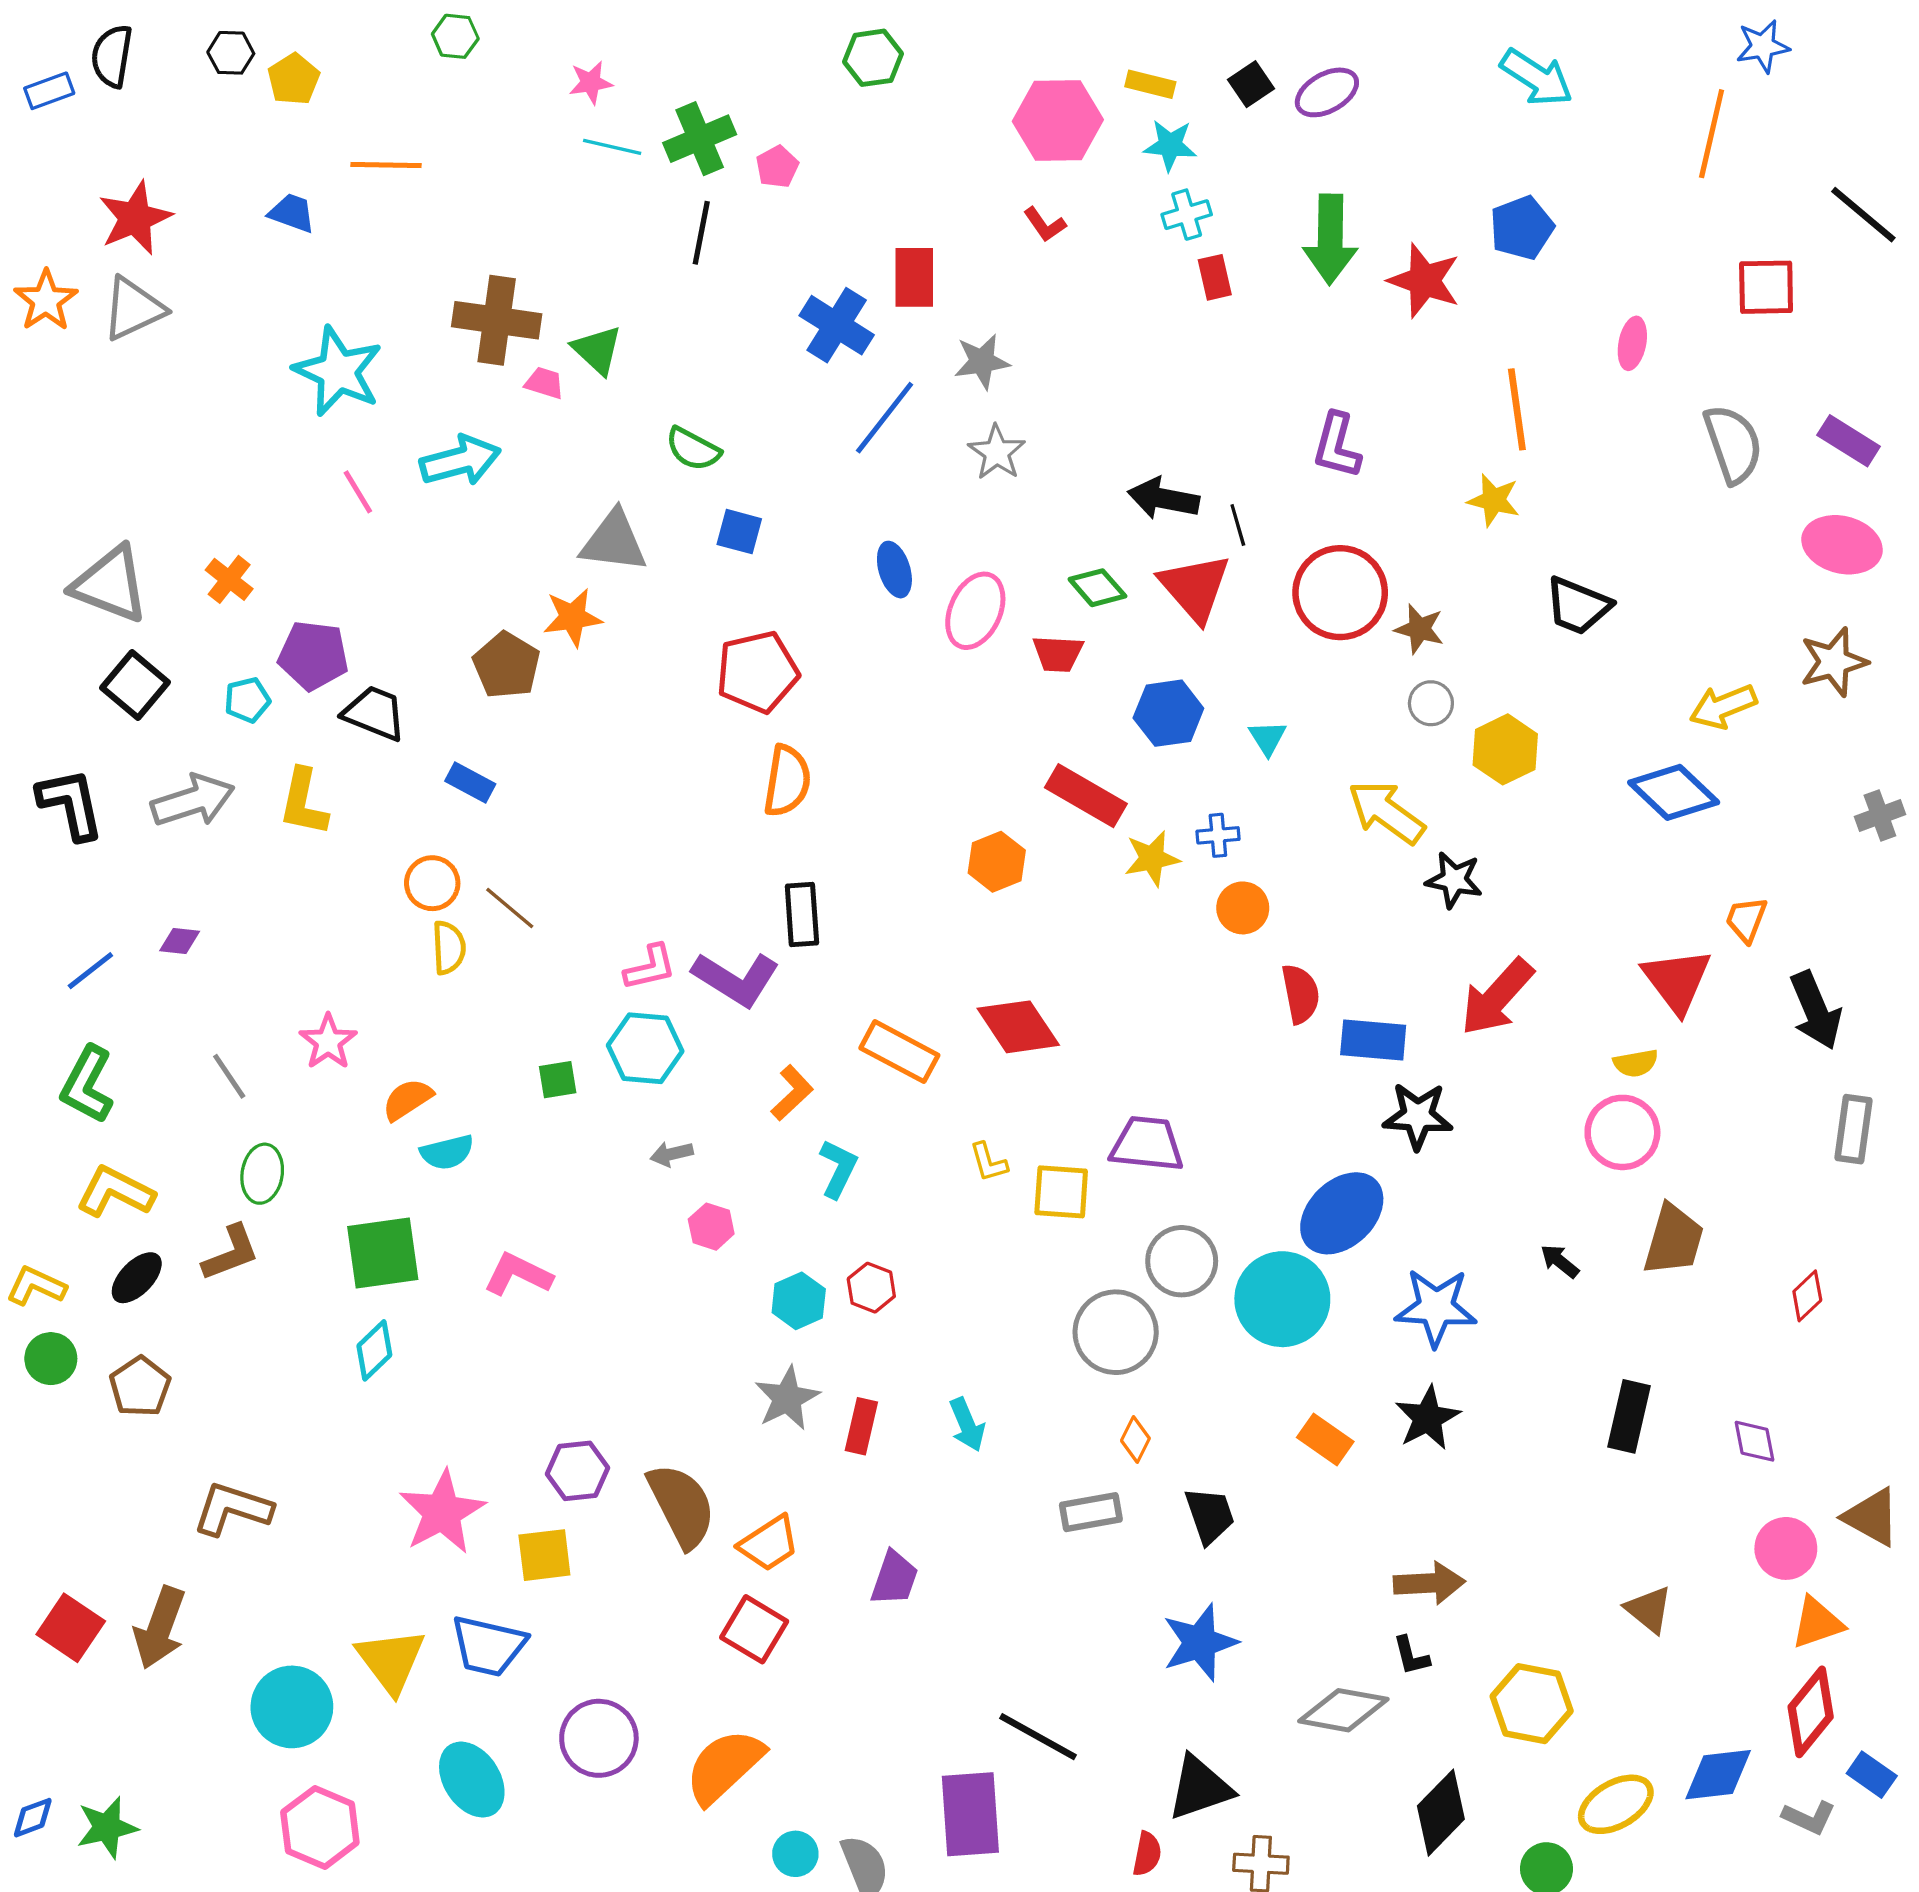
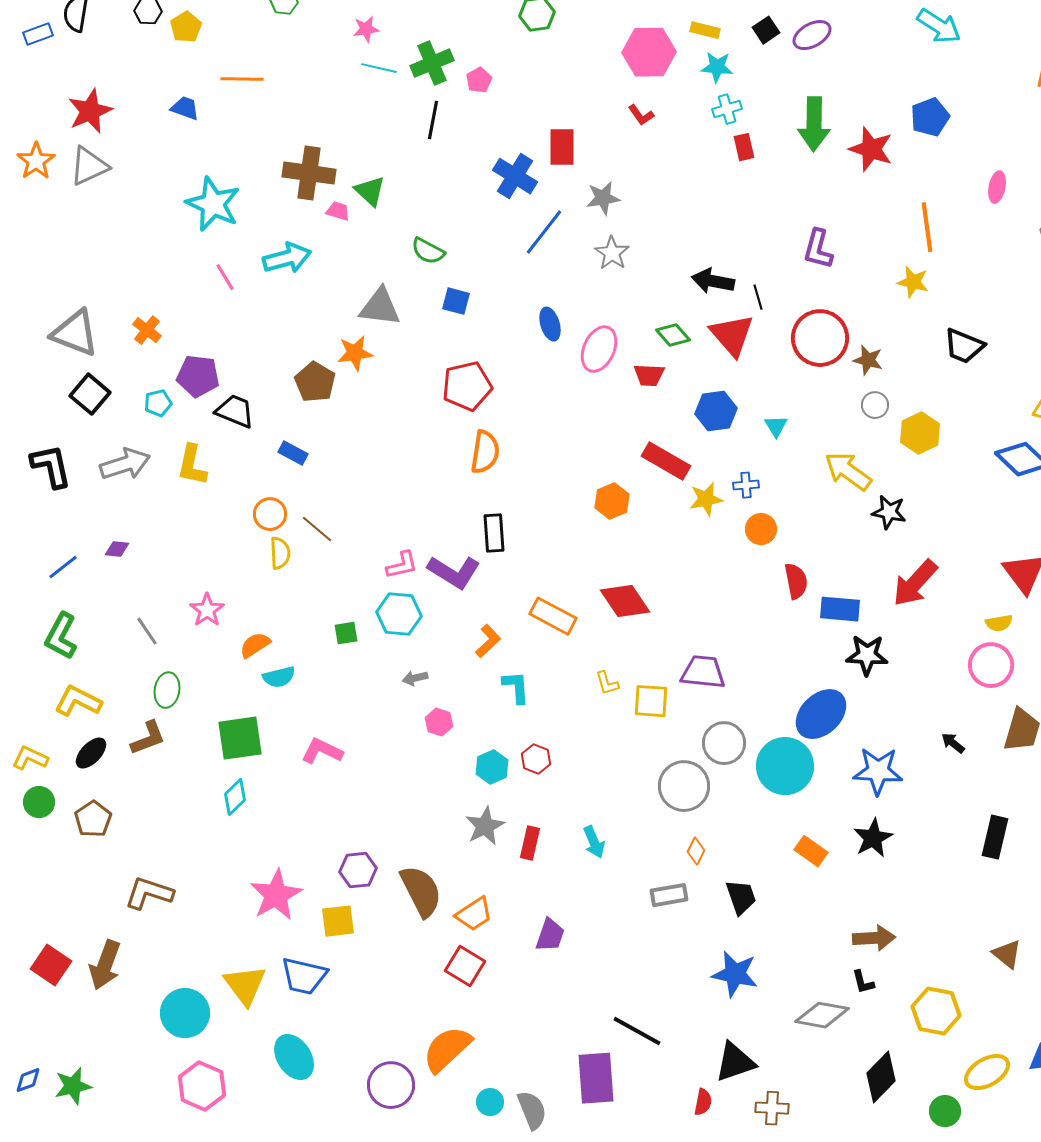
cyan L-shape: (838, 1169) -> (516, 687), turned -30
blue star: (1200, 1643) -> (735, 974), turned 30
purple circle: (599, 1738) -> (391, 1085), moved

